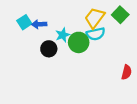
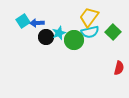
green square: (120, 15) -> (113, 32), moved
black circle: (49, 49) -> (46, 37), moved

